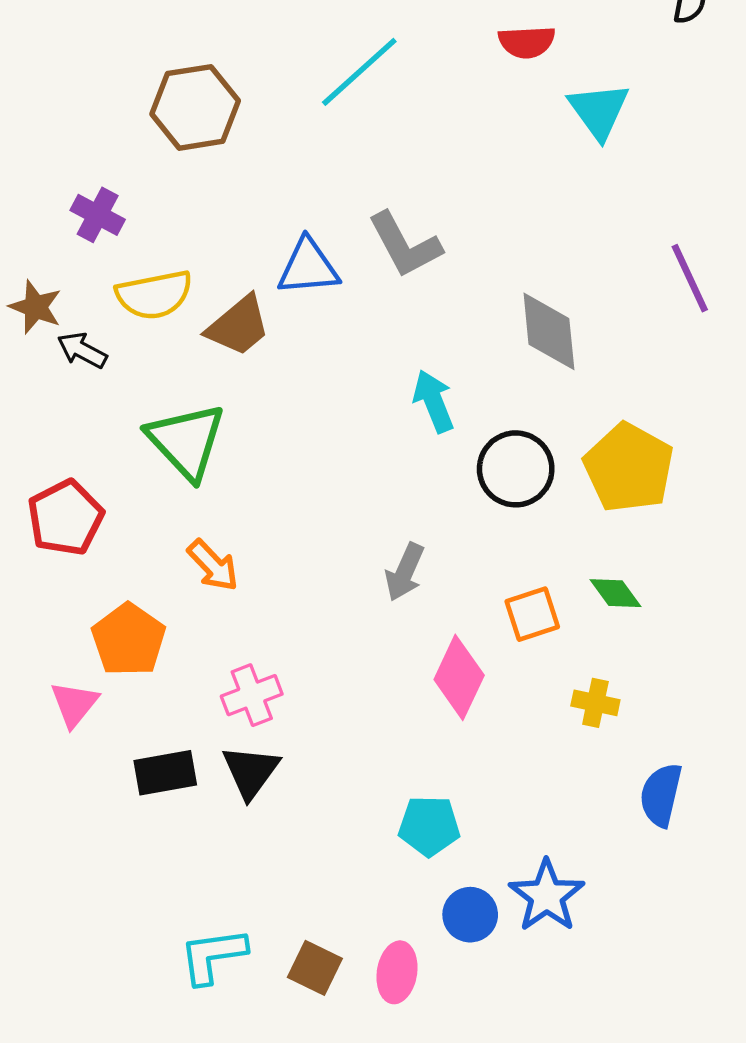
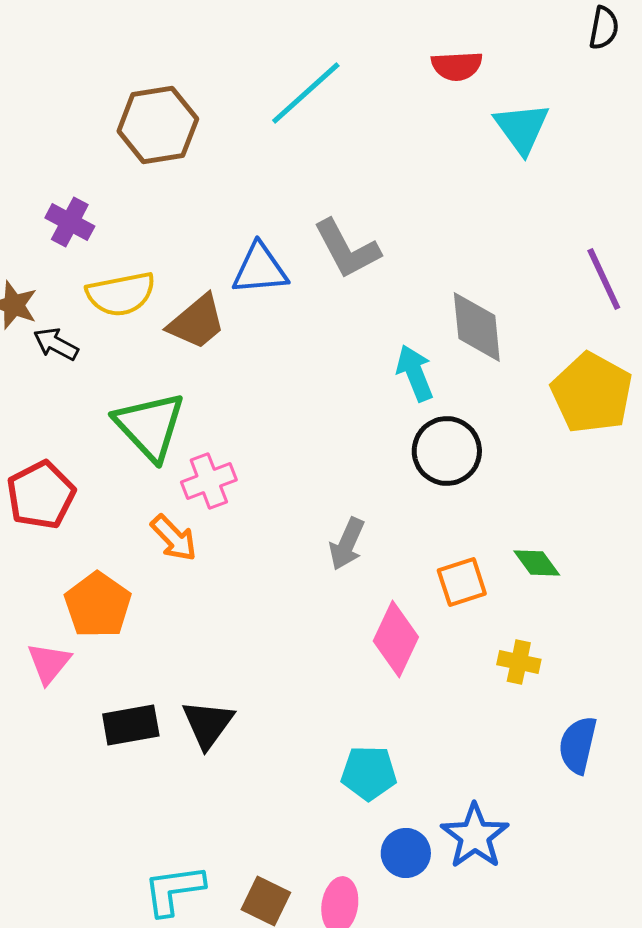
cyan arrow: (434, 401) -> (415, 373), moved
yellow pentagon: (629, 468) -> (592, 393), moved
pink cross: (252, 695) -> (209, 481), moved

